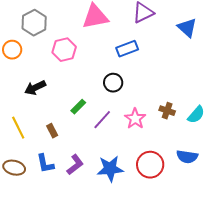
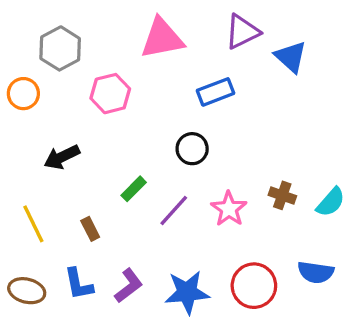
blue triangle: (187, 28) -> (291, 57), moved

